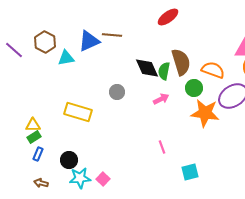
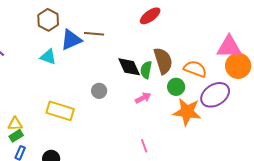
brown hexagon: (45, 42) -> (48, 20), moved
cyan triangle: (66, 58) -> (48, 57), turned 30

